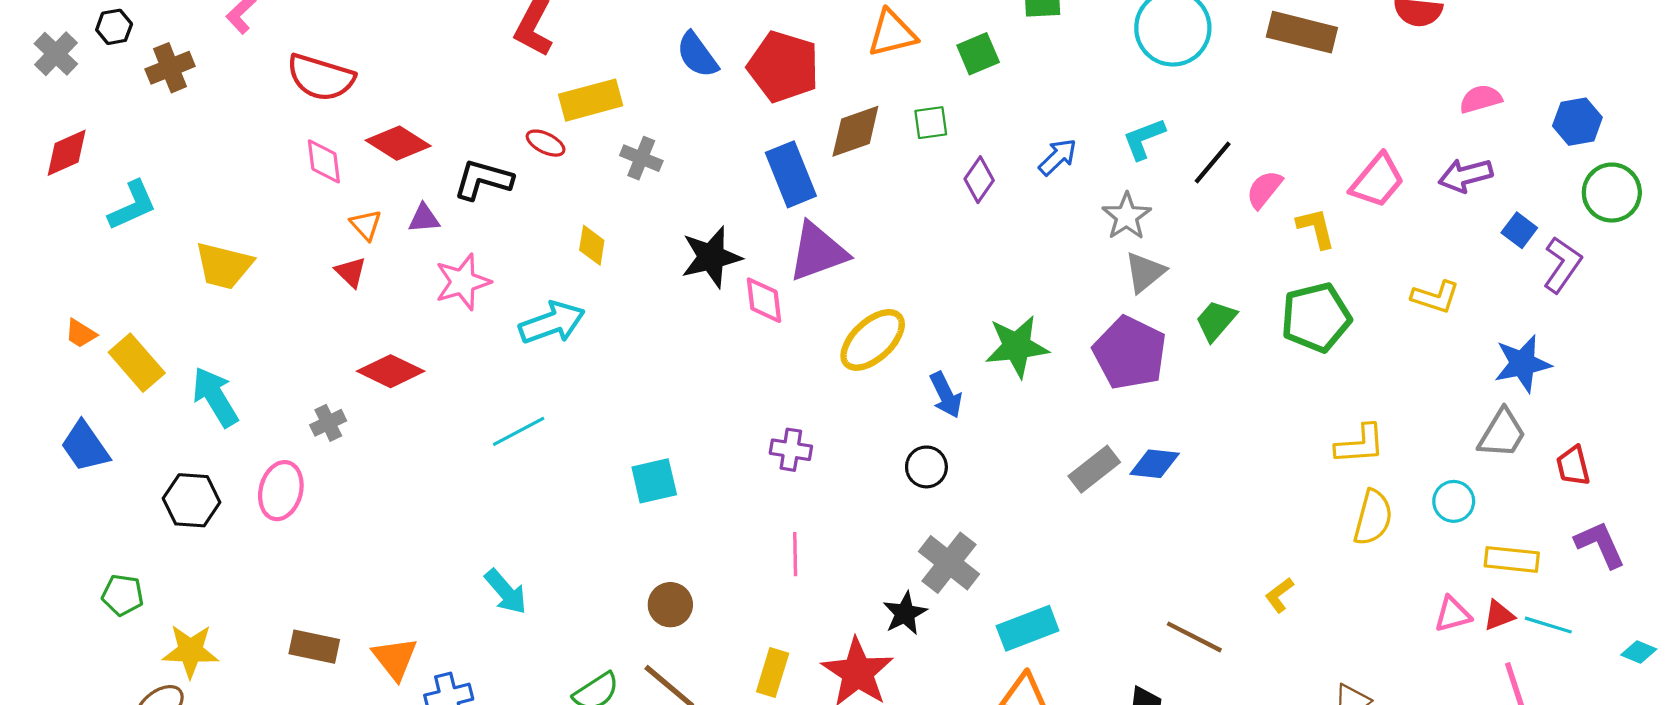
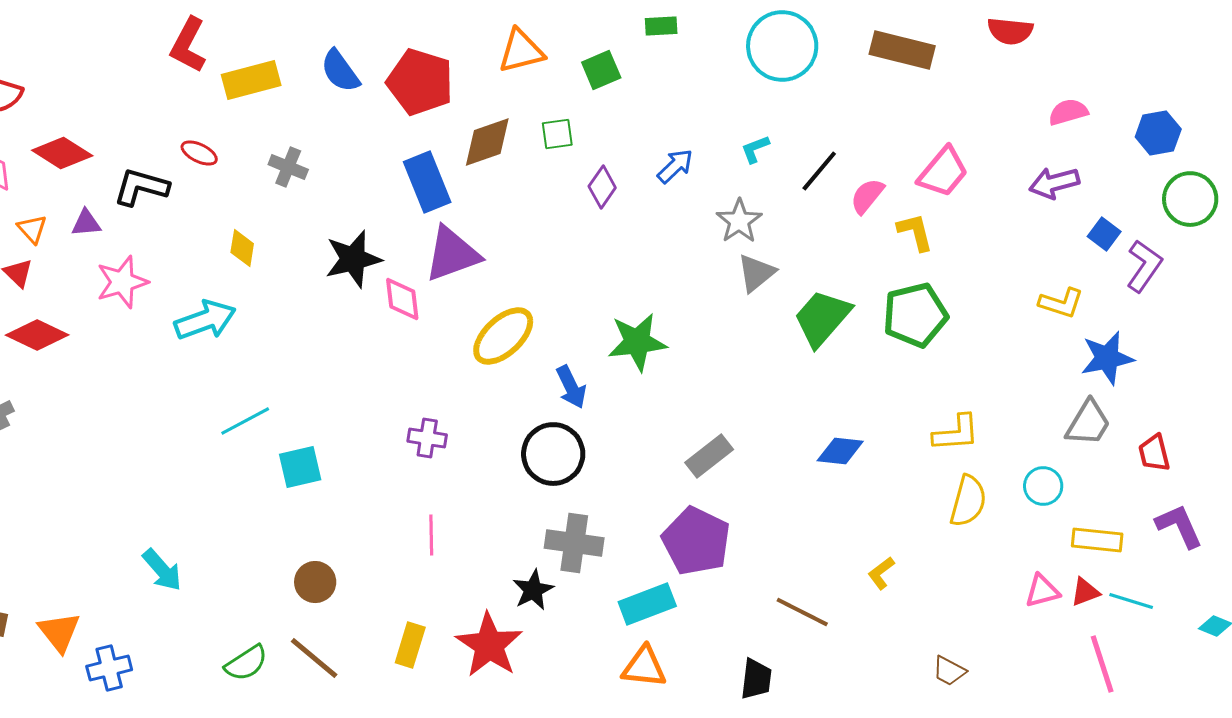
yellow rectangle: (591, 100) -> (251, 80), moved
cyan L-shape: (1144, 139) -> (755, 149), size x0.7
pink trapezoid: (1377, 181) -> (943, 172), moved
yellow L-shape: (1435, 297) -> (1061, 303), moved
green trapezoid: (1216, 321) -> (822, 318), size x1.5
purple pentagon: (1130, 353) -> (696, 541), moved
red diamond: (391, 371) -> (37, 335), moved
cyan line: (519, 431) -> (245, 421), moved
blue diamond: (1155, 464) -> (840, 451), moved
black circle: (926, 467) -> (553, 454), size x1.6
gray cross: (949, 563) -> (574, 543), turned -30

